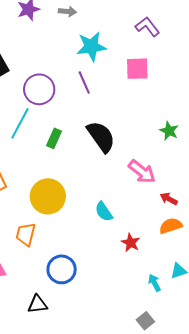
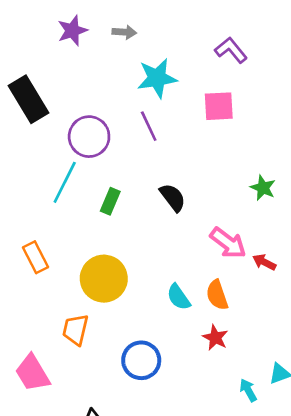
black semicircle: (101, 137) -> (173, 197), size x0.7
red arrow: (169, 199) -> (264, 262), moved
orange semicircle: (171, 226) -> (217, 295), moved, turned -90
blue circle: (62, 269) -> (141, 360), moved

